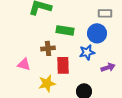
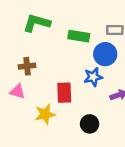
green rectangle: (65, 30) -> (79, 36), moved
brown cross: (48, 48) -> (27, 66), moved

